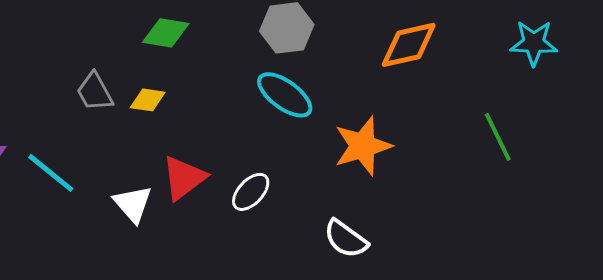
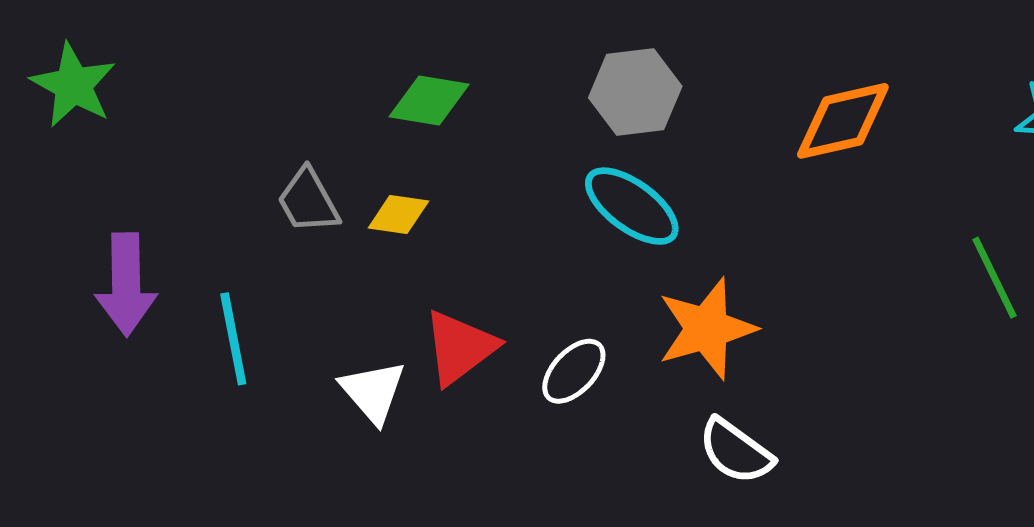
orange star: (363, 146) -> (707, 329), moved
cyan line: (51, 173) -> (233, 339), turned 40

